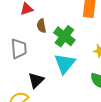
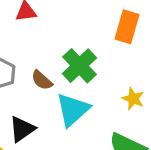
brown semicircle: (41, 26) -> (42, 80), moved, turned -48

